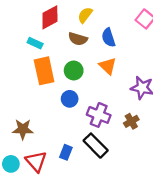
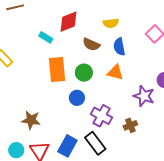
yellow semicircle: (85, 15) -> (111, 23), moved, turned -140
cyan rectangle: (35, 43) -> (46, 37), moved
orange triangle: (108, 66) -> (115, 72), turned -36
blue rectangle: (66, 152) -> (67, 146), size x1.5

